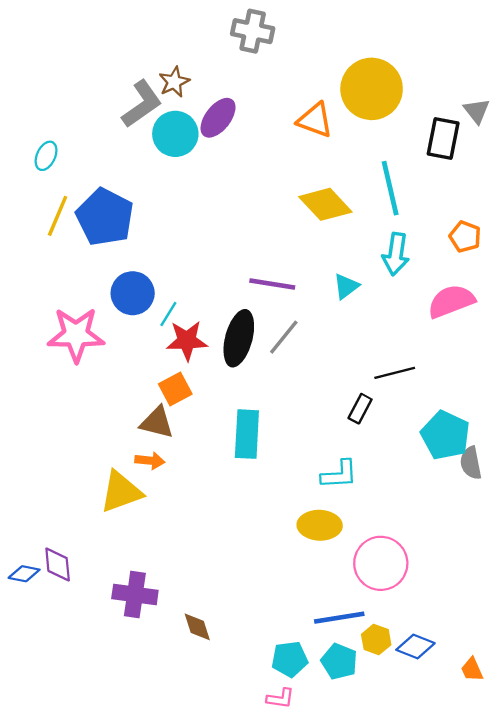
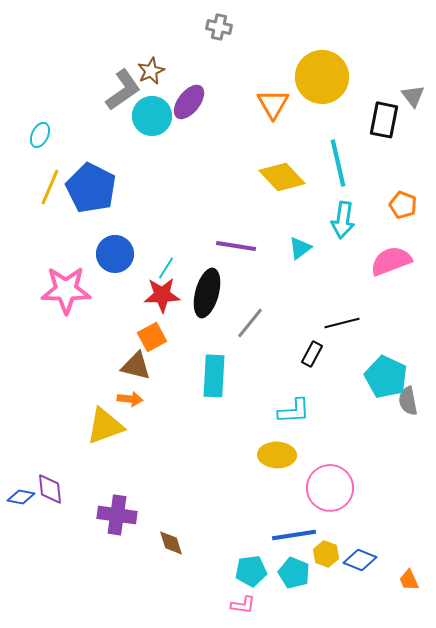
gray cross: (253, 31) -> (219, 27), size x0.7
orange triangle: (315, 120) -> (273, 104), turned 40
cyan line: (168, 314) -> (166, 268), moved
gray line: (284, 337) -> (250, 323), moved

